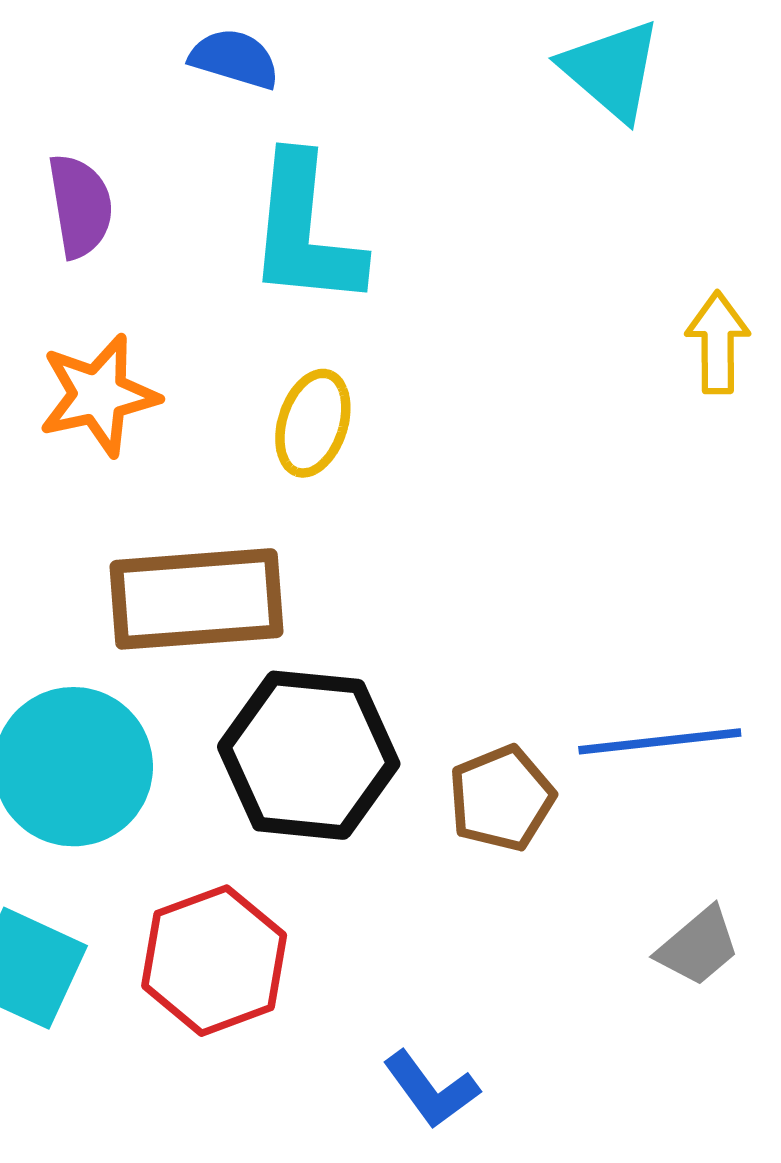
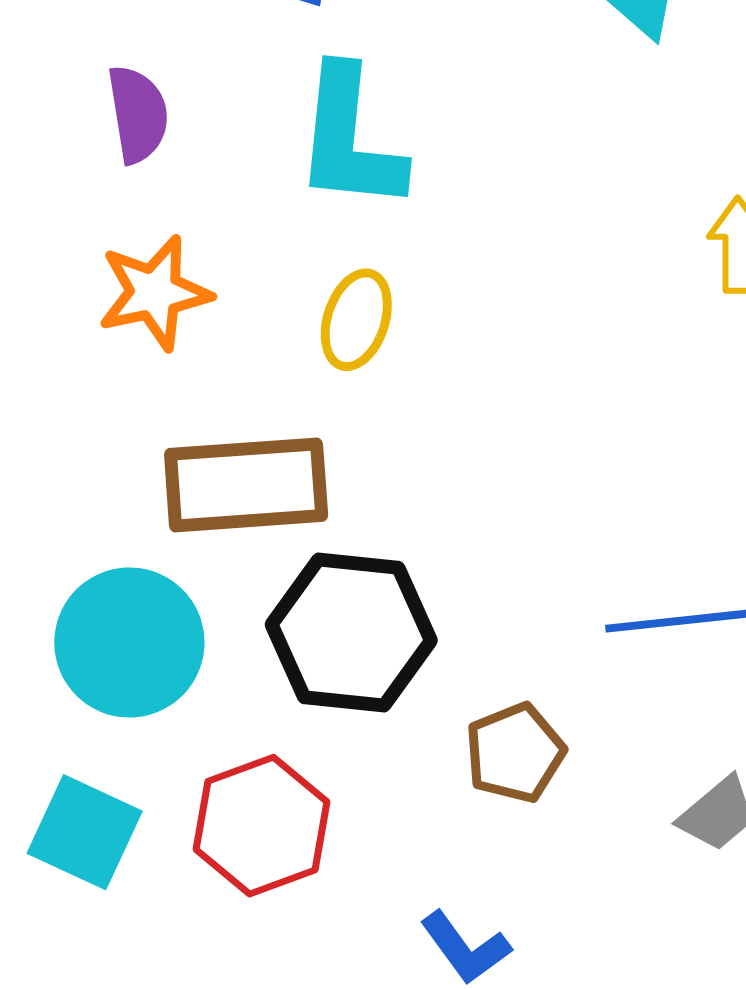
brown pentagon: (501, 798) -> (515, 753), moved

